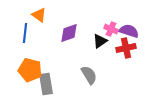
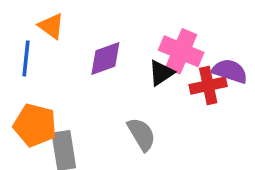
pink cross: (111, 29) -> (181, 51), size x1.6
purple semicircle: (129, 31) -> (230, 71), moved

